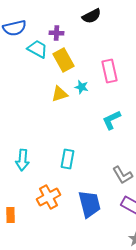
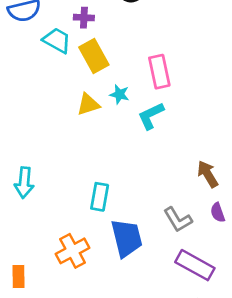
cyan L-shape: (111, 120) -> (151, 116), moved
cyan arrow: (22, 160) -> (24, 183), moved
blue trapezoid: (89, 204) -> (127, 238), moved

